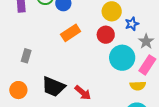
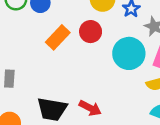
red circle: (106, 35) -> (91, 32), moved

